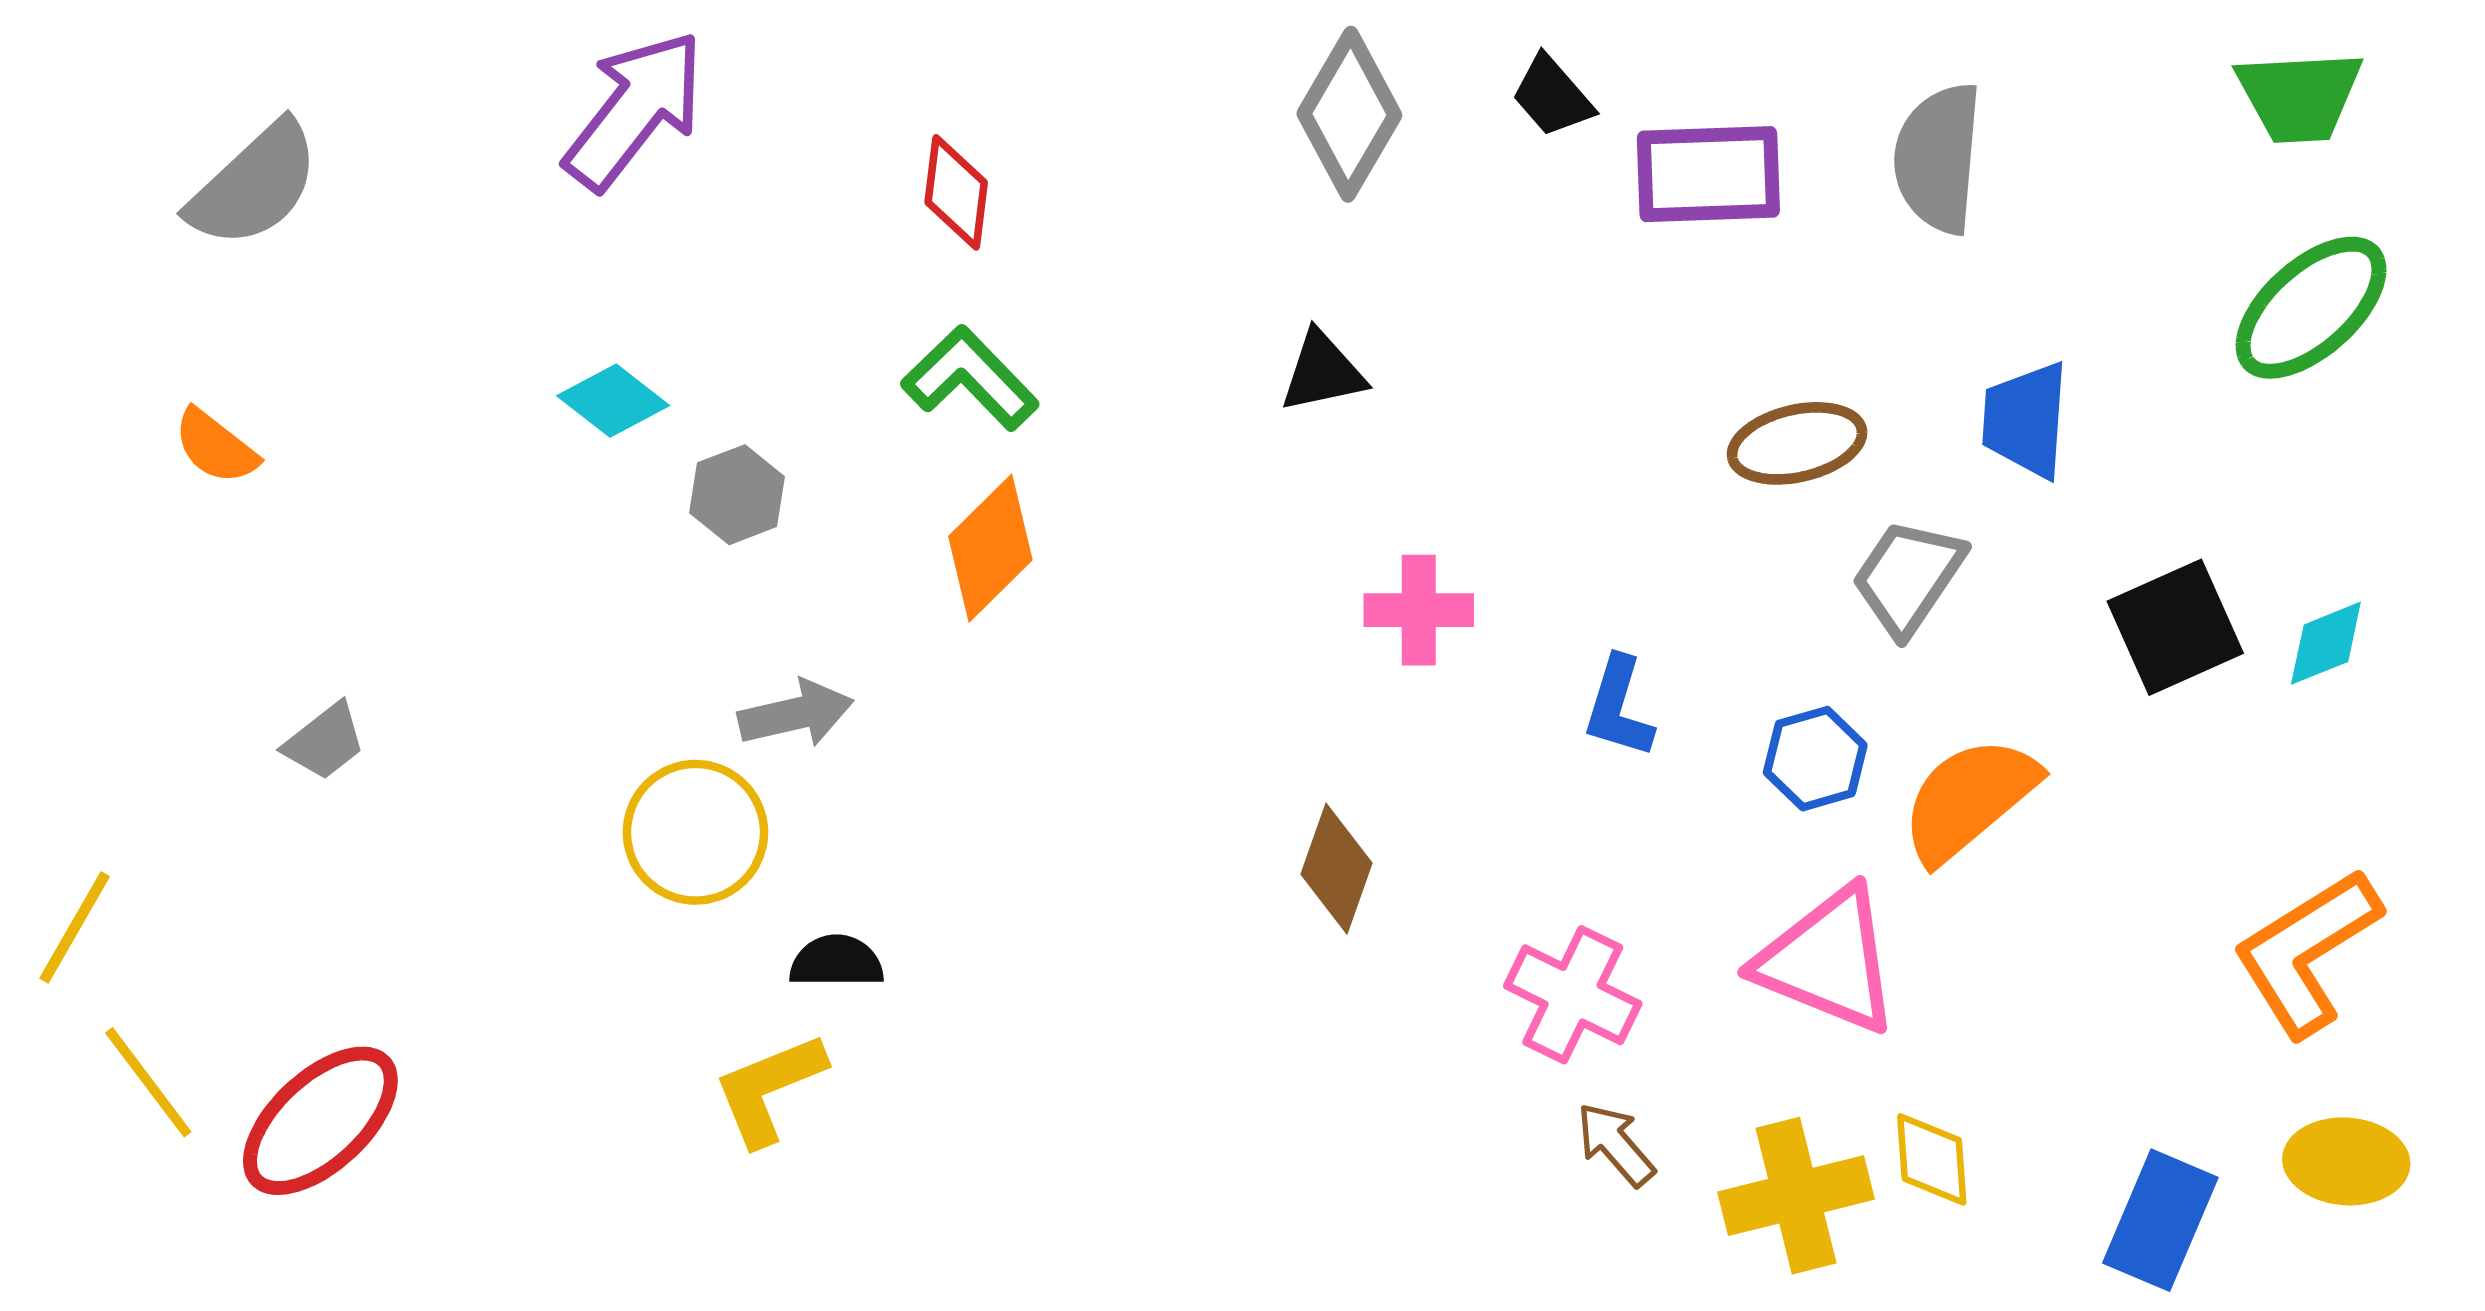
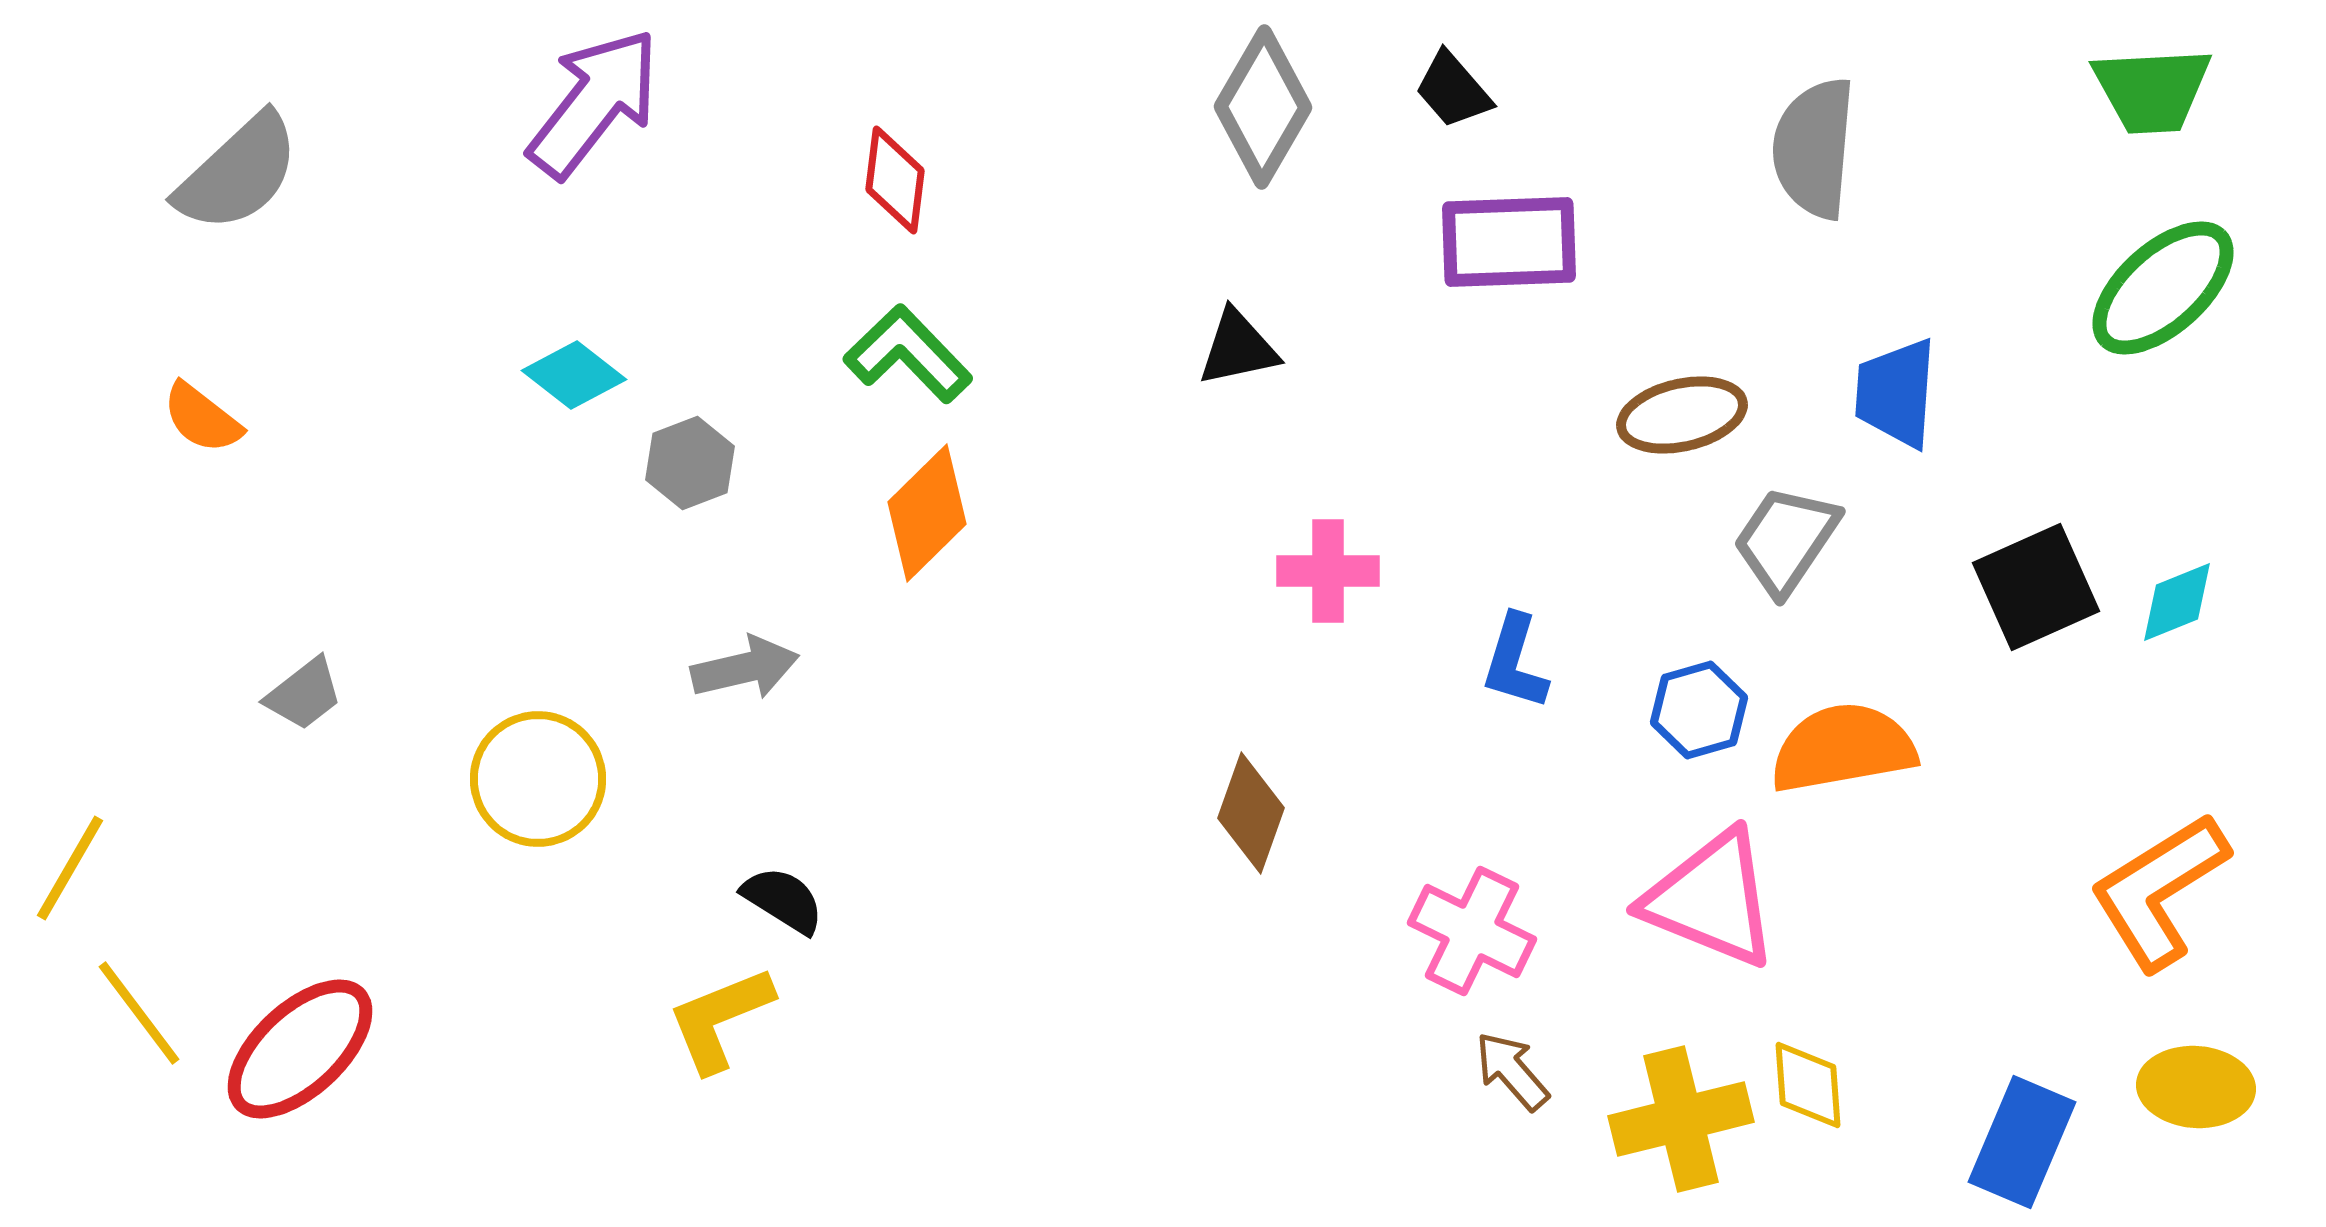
purple rectangle: (1708, 174) -> (1509, 242), moved
orange semicircle: (1969, 799) -> (1843, 748), turned 30
yellow circle: (695, 832) -> (538, 779), moved
black semicircle: (836, 962) -> (783, 900), turned 32

